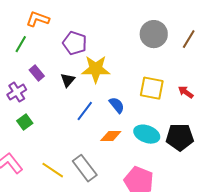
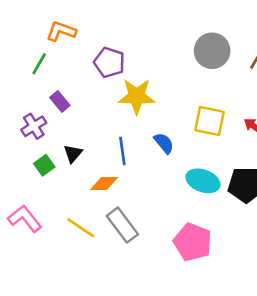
black triangle: (68, 80) -> (73, 154), moved
blue line: (85, 111) -> (122, 151), turned -45
orange diamond: (111, 136) -> (104, 183), moved

